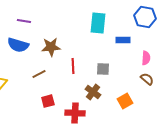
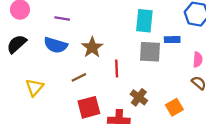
brown star: (51, 47) -> (92, 47), turned -30
gray square: (103, 69) -> (150, 52), moved, size x1.5
red square: (48, 101) -> (89, 107), size x1.5

